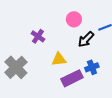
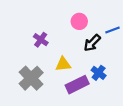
gray cross: (16, 67) -> (31, 78), moved
blue cross: (92, 67) -> (99, 73), turned -32

